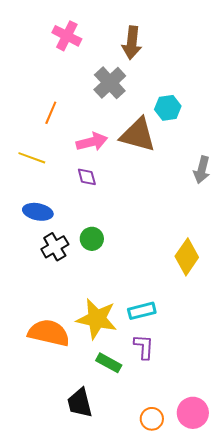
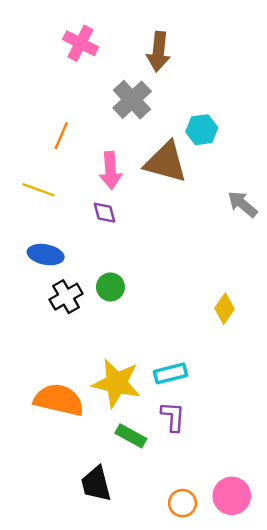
pink arrow: (92, 142) -> (110, 171), turned 100
gray arrow: (202, 170) -> (243, 204), turned 116
yellow diamond: (187, 257) -> (225, 309), size x0.7

